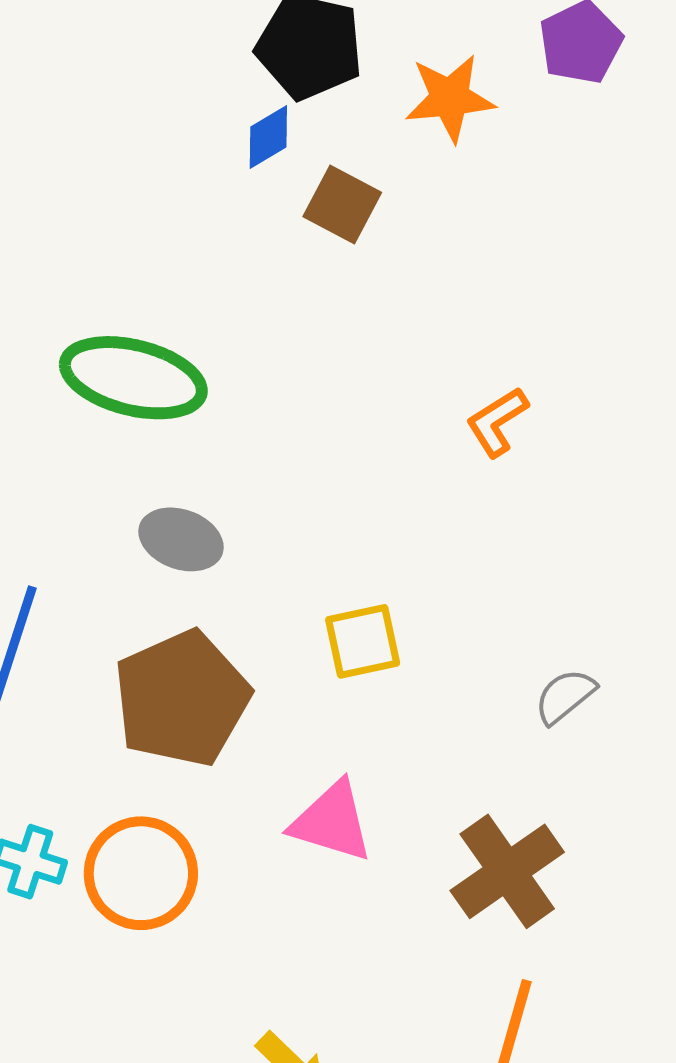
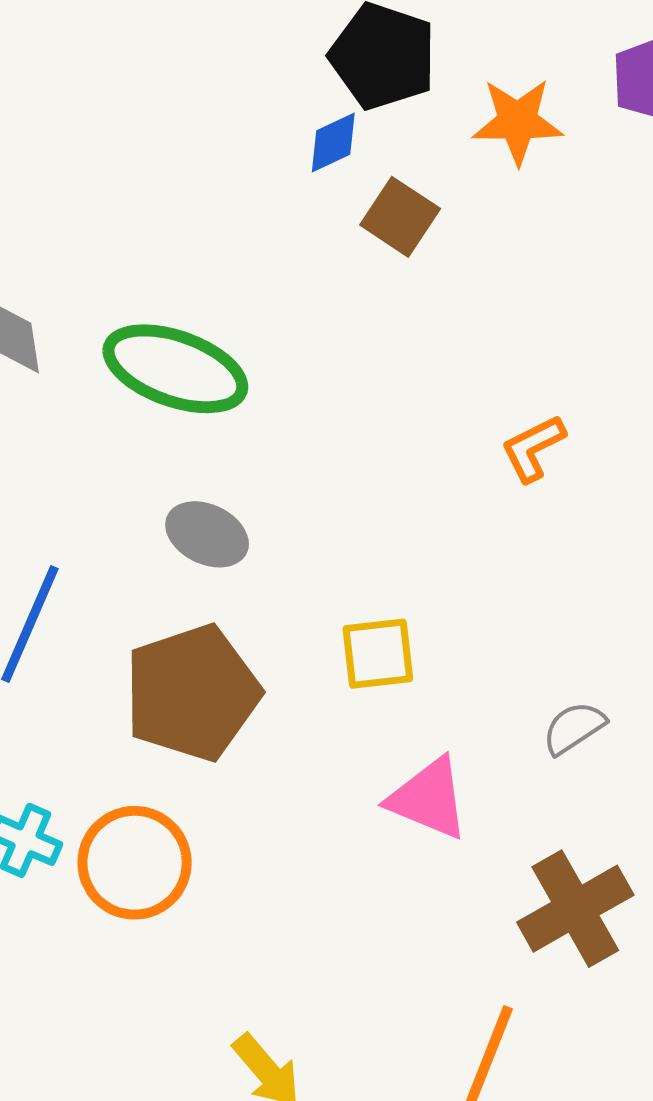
pink triangle: (332, 822) -> (428, 799), moved
brown cross: (507, 871) -> (575, 909), moved

